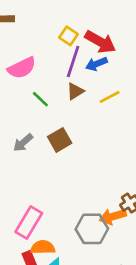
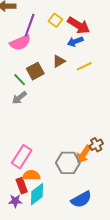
purple line: (73, 61) -> (30, 25), moved
green line: (40, 99) -> (20, 80), moved
brown square: (60, 140) -> (35, 71), moved
orange arrow: (113, 216) -> (84, 154), turned -42

